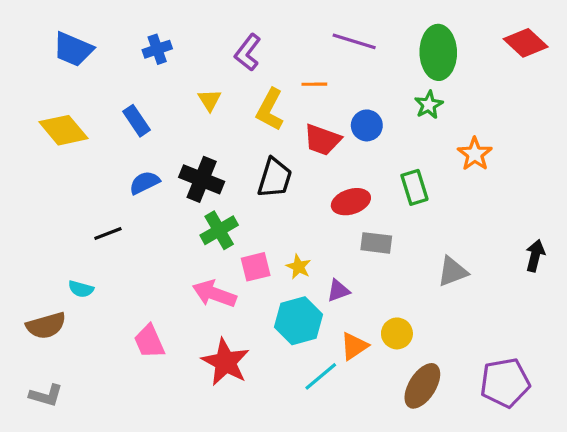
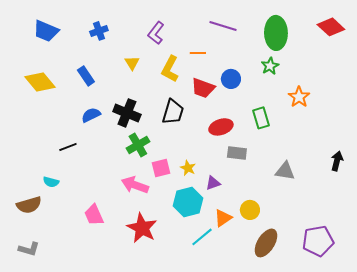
gray triangle: (453, 272) -> (285, 171), turned 30

